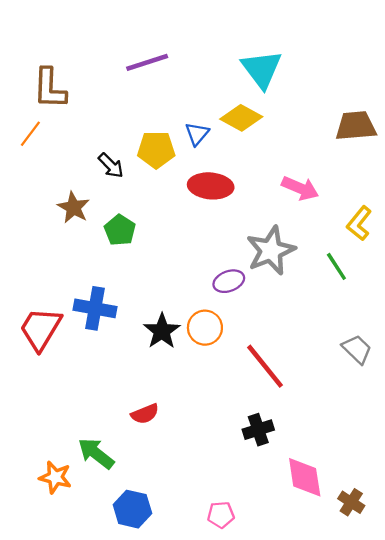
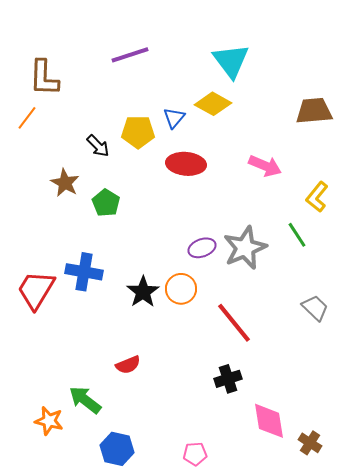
gray star: (271, 251) -> (245, 248), moved

